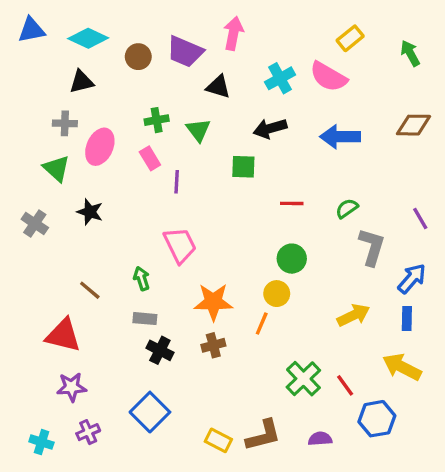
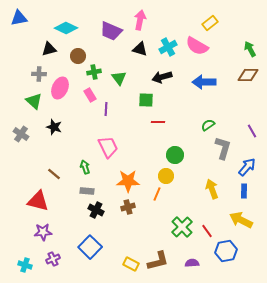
cyan diamond: (88, 38) -> (66, 28), moved
green arrow: (410, 53) -> (250, 49), moved
brown circle: (138, 57) -> (78, 56), moved
black triangle: (218, 87) -> (140, 49), moved
red line: (292, 203) -> (158, 122), moved
yellow arrow: (353, 315) -> (212, 189), turned -84

